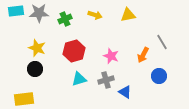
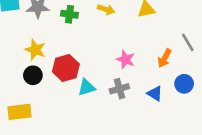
green cross: (65, 19) -> (69, 14), turned 32
red hexagon: (74, 51) -> (66, 68), moved
blue triangle: (125, 92) -> (155, 94), moved

